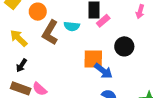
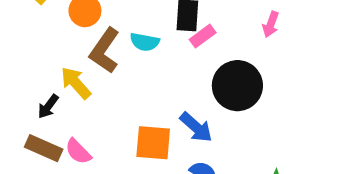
yellow arrow: (19, 38) -> (76, 83), moved
black circle: (124, 46) -> (237, 86), size x1.4
orange square: (93, 59) -> (153, 143), moved

